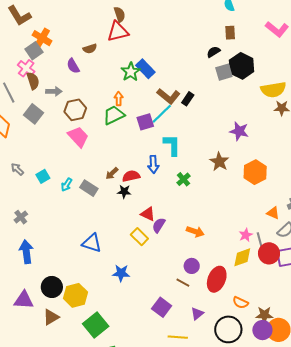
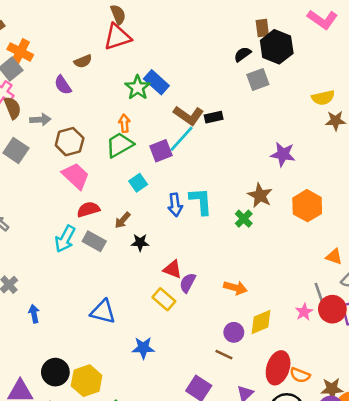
black hexagon: (242, 66) -> (277, 47), moved
yellow semicircle: (273, 90) -> (323, 98), size x0.7
black rectangle: (188, 99) -> (214, 117), turned 48
cyan L-shape: (172, 145) -> (201, 201), moved
cyan square: (43, 176) -> (138, 183), moved
red semicircle: (131, 176) -> (88, 209), moved
green cross: (183, 179) -> (244, 219), moved
cyan arrow: (67, 185) -> (65, 239), size x1.5
pink star: (246, 235) -> (304, 312), moved
blue arrow: (26, 252) -> (34, 314), moved, size x0.6
yellow diamond: (242, 257) -> (261, 322), moved
red ellipse: (217, 279) -> (278, 368), moved

